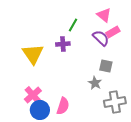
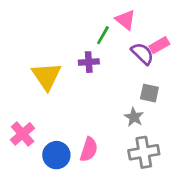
pink triangle: (104, 15) -> (125, 20), moved
pink cross: (33, 95) -> (23, 134), moved
gray cross: (115, 102) -> (144, 152), moved

